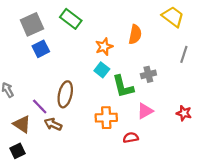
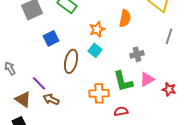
blue square: (41, 49) -> (51, 38), moved
green L-shape: (123, 87) -> (123, 81), moved
brown ellipse: (65, 94) -> (71, 61), moved
pink triangle: (145, 111) -> (147, 79), moved

